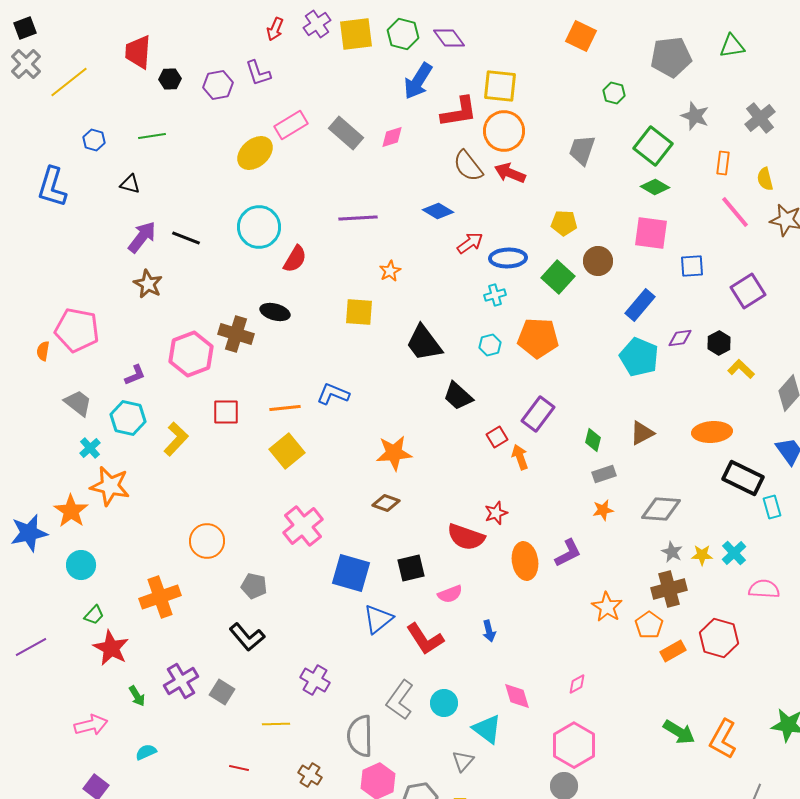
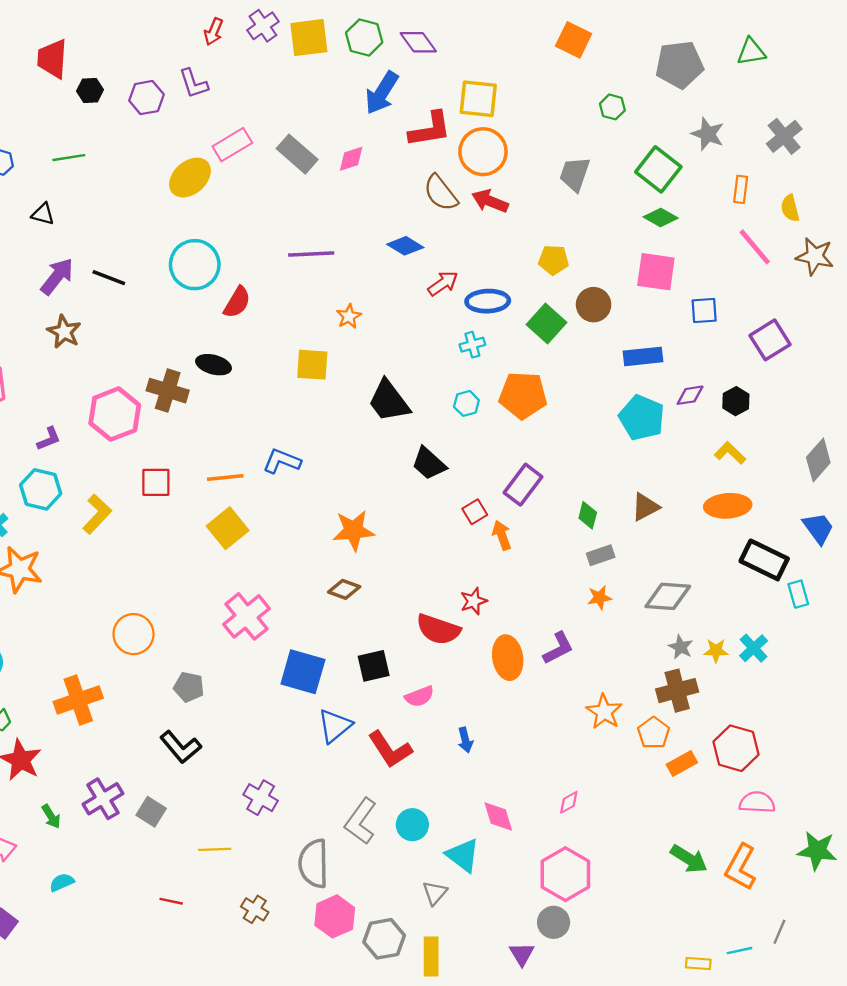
blue rectangle: (640, 305) -> (643, 356), turned 44
yellow L-shape: (741, 369) -> (730, 453), moved
pink semicircle: (764, 589) -> (757, 802), moved

